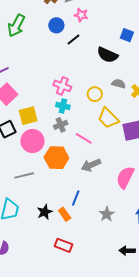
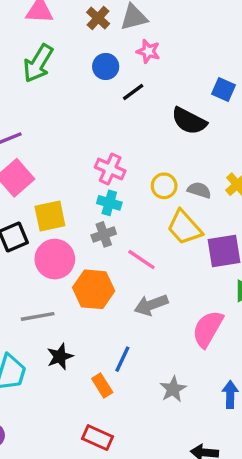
gray semicircle: (119, 84) -> (199, 190), moved
black star: (45, 212) -> (60, 357), moved

